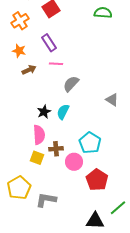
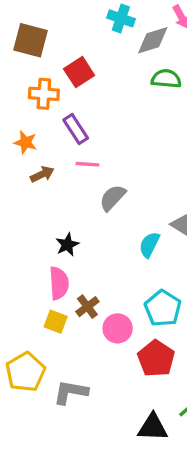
orange cross: (20, 21) -> (44, 94), moved, turned 36
cyan semicircle: (63, 112) -> (149, 245), moved
cyan pentagon: (90, 143) -> (163, 308), moved
brown cross: (56, 149) -> (87, 307), turned -32

